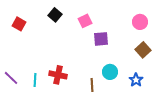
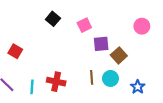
red square: (19, 24) -> (15, 51), moved
brown square: (143, 50) -> (119, 55), moved
brown line: (92, 85) -> (92, 77), moved

